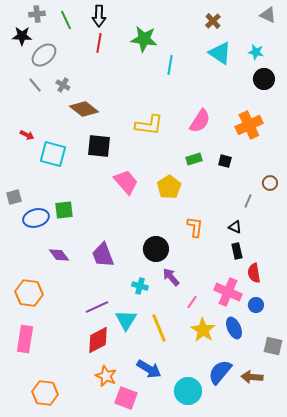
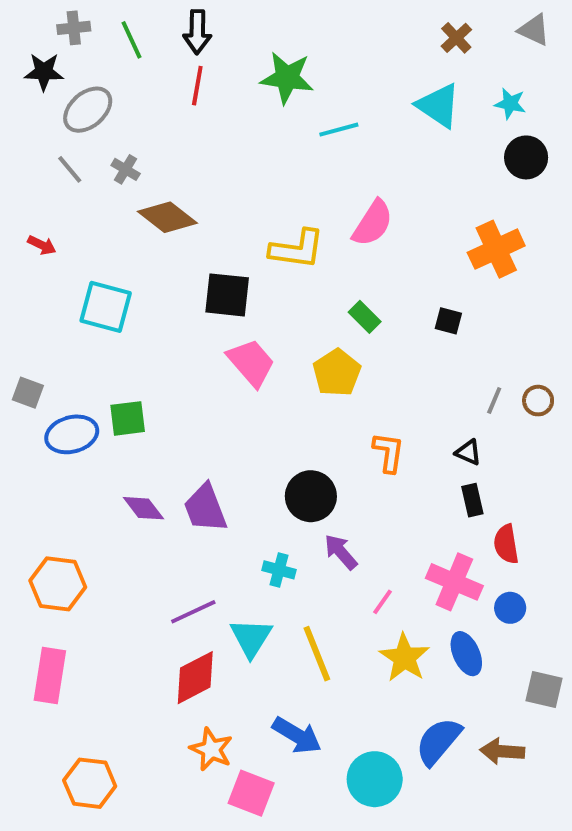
brown cross: (213, 21) -> (456, 38), moved
cyan line: (170, 65) -> (339, 130), turned 66
pink semicircle: (200, 121) -> (373, 223), moved
red arrow: (27, 135) -> (42, 245), moved
black square: (99, 146) -> (227, 295), moved
green rectangle: (194, 159) -> (365, 317), moved, turned 63
brown circle: (270, 183) -> (538, 401), moved
gray square: (14, 197) -> (28, 393), turned 35
purple diamond: (59, 255) -> (143, 508), moved

